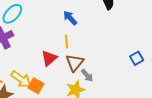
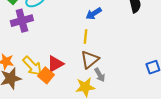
blue arrow: (70, 18) -> (94, 13), turned -91
red triangle: (49, 58) -> (55, 64), moved

